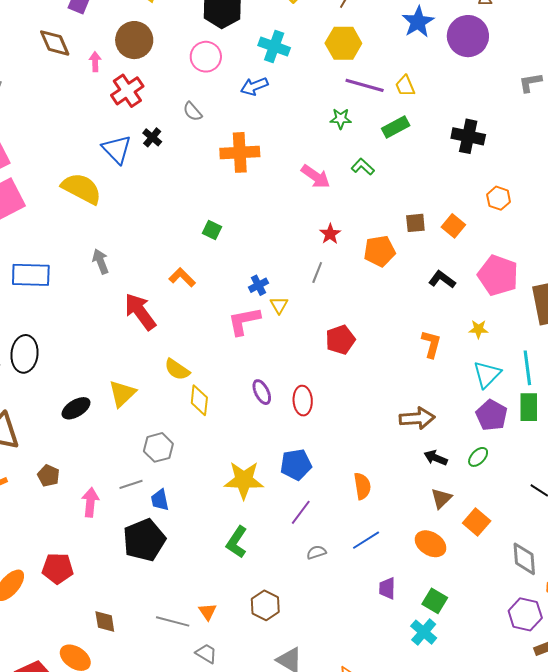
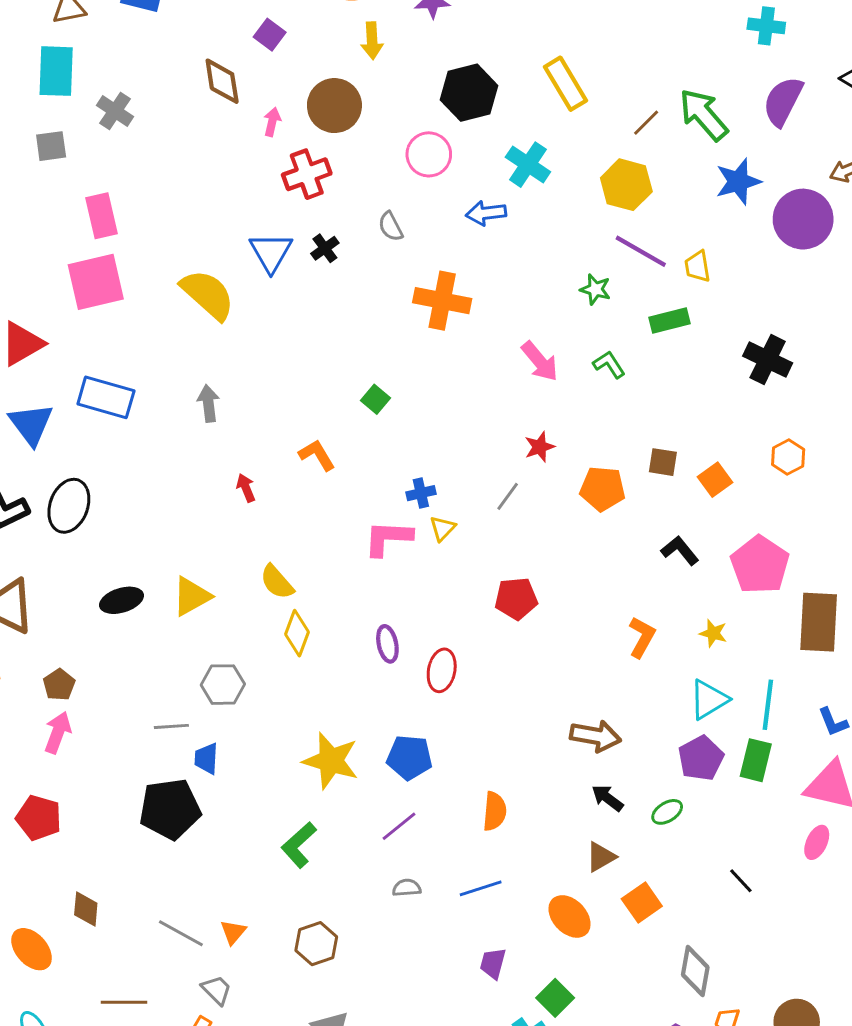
red arrow: (140, 312) -> (246, 488), size x0.5
pink arrow: (90, 502) -> (58, 732), moved

